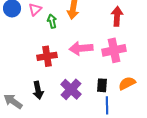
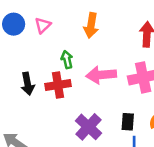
green arrow: (52, 21) -> (67, 60), moved
black arrow: (38, 90) -> (28, 84), moved

